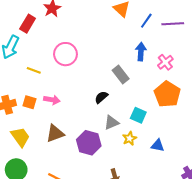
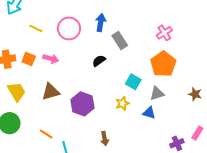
blue arrow: (141, 52) -> (101, 23), moved
pink circle: (65, 54) -> (69, 28), moved
gray triangle: (111, 123) -> (157, 93), moved

